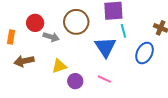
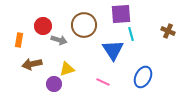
blue ellipse: (145, 53) -> (143, 77), moved
pink line: (104, 79) -> (103, 82), moved
purple circle: (75, 81) -> (54, 84), moved

